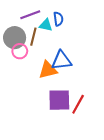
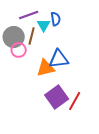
cyan triangle: (46, 25) -> (44, 25), turned 48
purple square: (59, 100) -> (57, 97), turned -35

